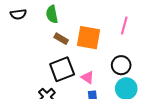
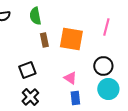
brown rectangle: (61, 39) -> (44, 40), turned 48
black square: (62, 69) -> (27, 70), moved, size x0.7

